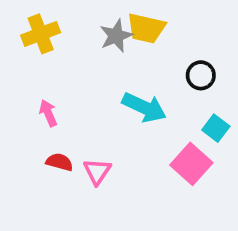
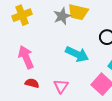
pink arrow: (48, 113) -> (26, 57), size x1.6
pink triangle: (97, 171) -> (61, 86), moved

